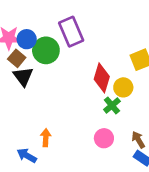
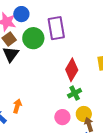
blue circle: (27, 39) -> (21, 14), moved
yellow circle: (123, 87) -> (84, 114), moved

